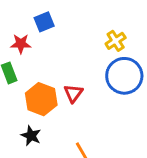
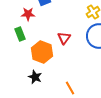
red triangle: (73, 93) -> (64, 38), moved

